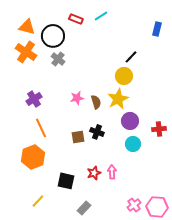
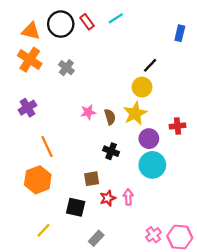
red rectangle: (76, 19) -> (87, 22), turned 32
black circle: (53, 36) -> (61, 24), moved
purple cross: (34, 99) -> (27, 108), moved
red cross: (159, 129) -> (178, 126), moved
brown square: (78, 137) -> (92, 179), moved
cyan circle: (133, 144) -> (152, 165), size x1.5

